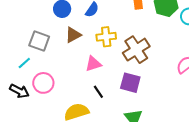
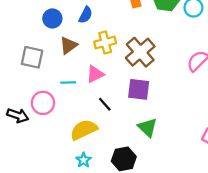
cyan line: (24, 63) -> (68, 82), moved, turned 48

